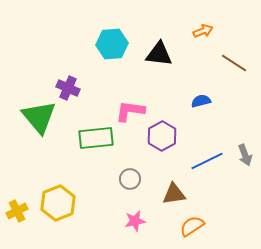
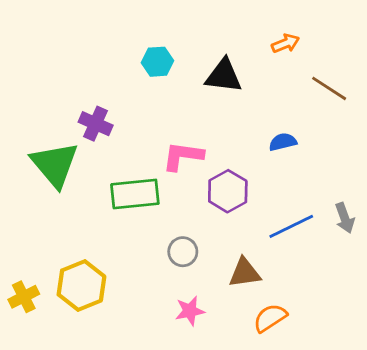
cyan hexagon: (112, 44) -> (157, 62), size x0.7

